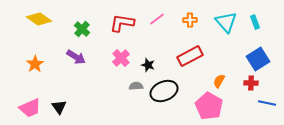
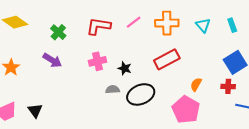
orange cross: (190, 20) -> (167, 23), size x1.6
cyan triangle: (226, 22) -> (203, 25), size x0.7
pink cross: (121, 58) -> (97, 61), turned 30

